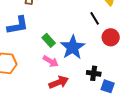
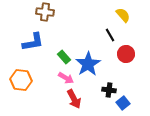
red arrow: (59, 82) -> (74, 99), turned 84
blue square: (108, 86) -> (123, 103), turned 32

